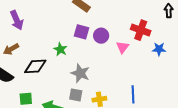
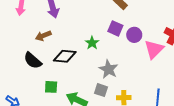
pink triangle: (123, 47) -> (154, 49), size x1.5

